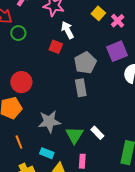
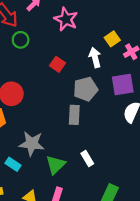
white arrow: (67, 30) -> (95, 58), moved
white rectangle: (97, 133) -> (87, 159), moved
cyan rectangle: (47, 153) -> (13, 164), moved

